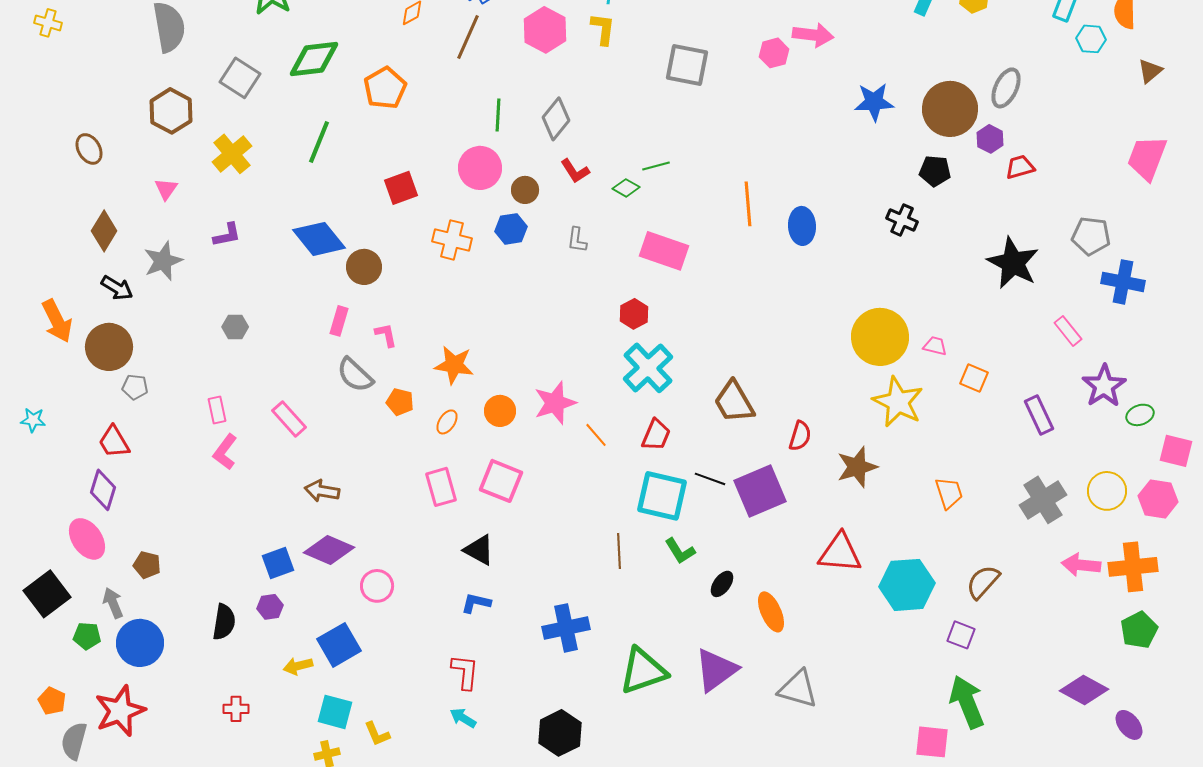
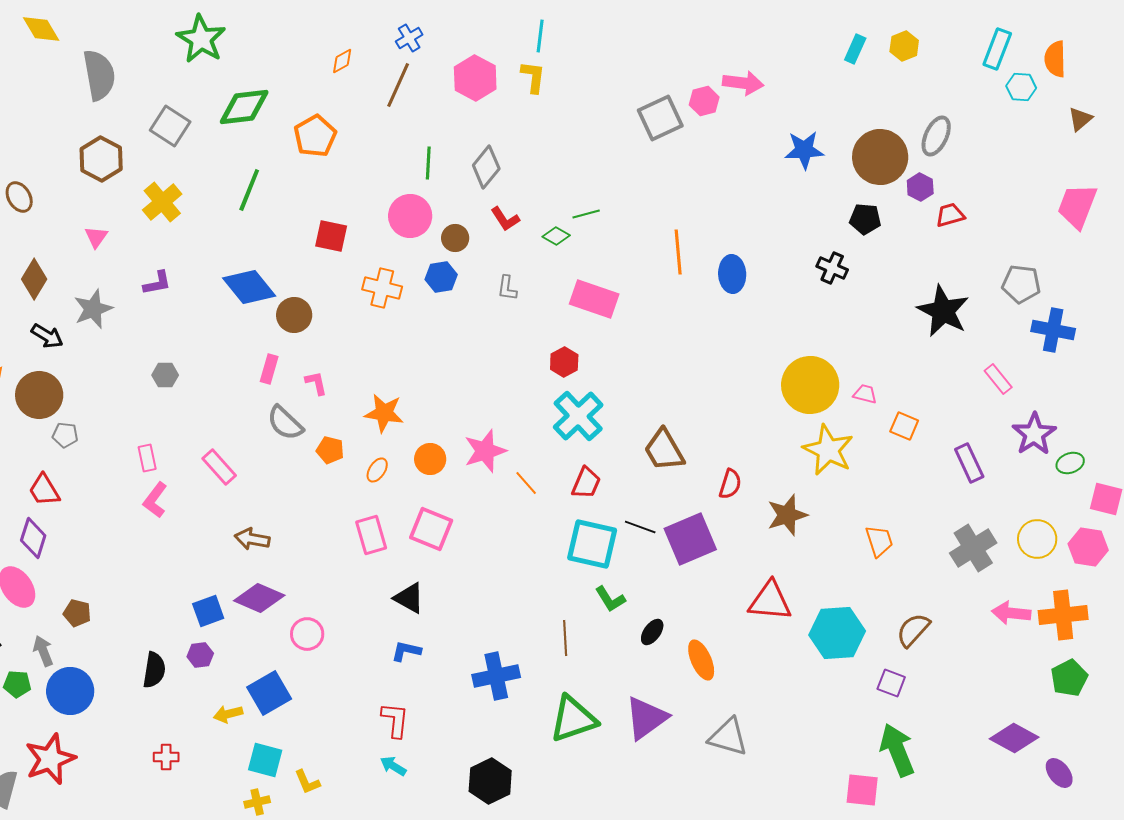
gray square: (687, 65) -> (660, 118), moved, turned -36
red square: (401, 188) -> (331, 236), turned 32
brown line: (619, 551) -> (565, 638), moved

